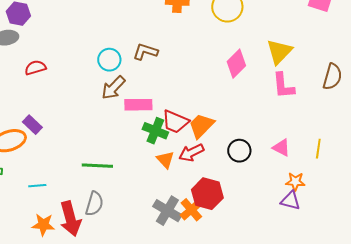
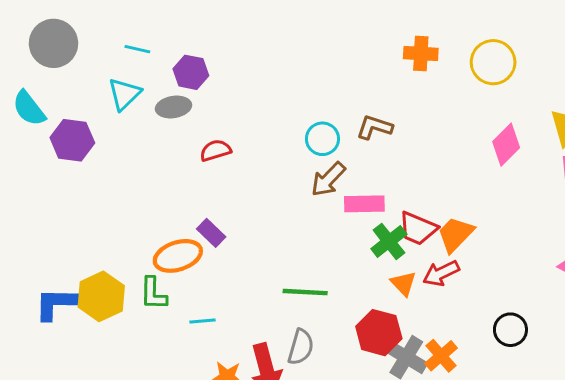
green cross: (155, 131) -> (389, 241), turned 30
black circle: (239, 151) -> (510, 330), moved
cyan line: (37, 186) -> (202, 321), moved
red hexagon: (207, 194) -> (379, 333), moved

